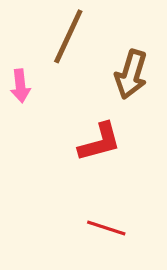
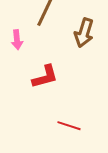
red L-shape: (100, 142) -> (45, 77), moved

